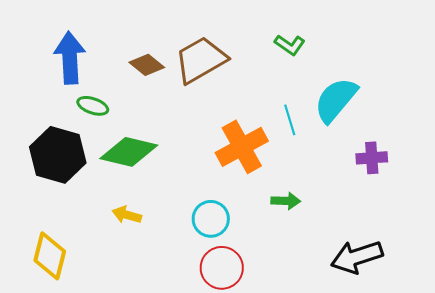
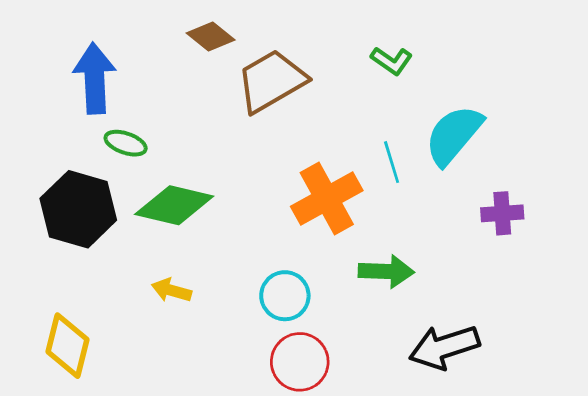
brown diamond: (147, 65) -> (211, 36), moved
green arrow: (286, 201) -> (386, 271), size x1.4
black arrow: (357, 257) -> (444, 347), moved

